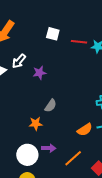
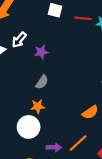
gray semicircle: (51, 106) -> (42, 82), moved
purple arrow: (49, 148) -> (54, 147), moved
white circle: (27, 155) -> (29, 127), moved

